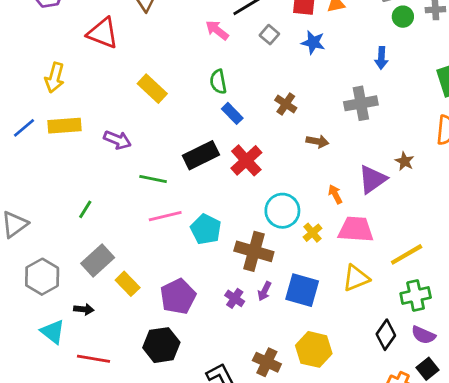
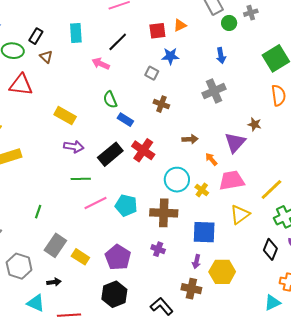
gray square: (269, 35) -> (152, 73), moved
purple arrow: (117, 140) -> (74, 147), moved
brown arrow: (317, 141) -> (190, 139), moved
purple arrow: (265, 291) -> (196, 262), moved

